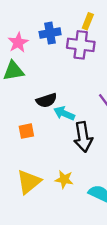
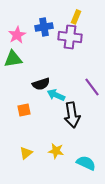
yellow triangle: (29, 182) -> (26, 153), size x0.6

